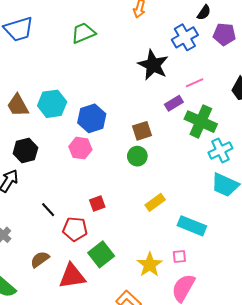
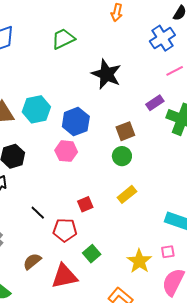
black star: (153, 65) -> (106, 74), moved
pink line: (195, 83) -> (175, 71), moved
yellow rectangle: (155, 202) -> (127, 194), moved
green square: (101, 254) -> (92, 254), size x0.7

